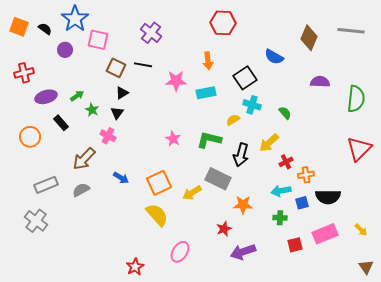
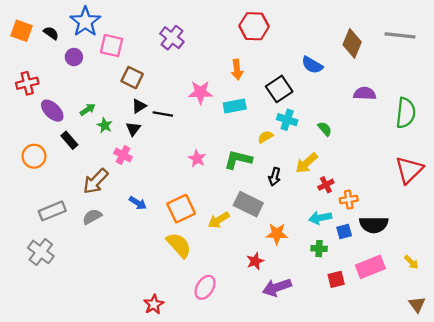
black line: (143, 65) -> (163, 114), moved
purple ellipse: (46, 97) -> (52, 111), turned 60
black arrow: (241, 155) -> (275, 177), size x0.7

